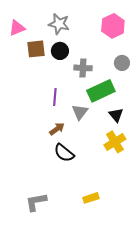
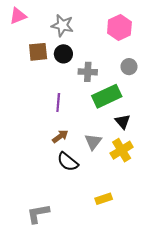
pink triangle: (17, 28) -> (18, 16), moved
gray triangle: (80, 112) -> (93, 142), moved
yellow rectangle: (91, 198) -> (104, 199), moved

